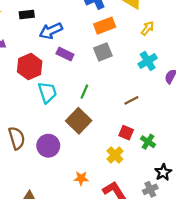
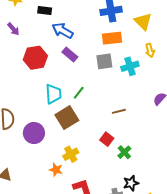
yellow arrow: (148, 28) -> (150, 50), turned 112
blue arrow: (51, 31) -> (63, 31), turned 40
cyan cross: (148, 61) -> (130, 66), moved
cyan trapezoid: (47, 92) -> (53, 94), moved
yellow cross: (115, 155) -> (71, 154), moved

